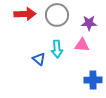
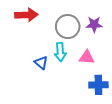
gray circle: (57, 15) -> (68, 27), moved
pink triangle: (82, 45) -> (87, 57), moved

